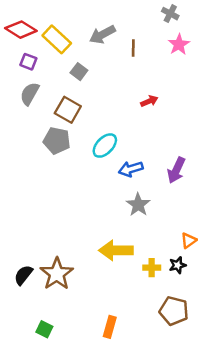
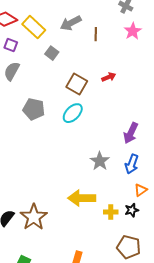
brown square: (68, 110) -> (77, 84), moved
blue arrow: (131, 169) -> (132, 164), moved, turned -54

